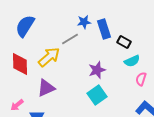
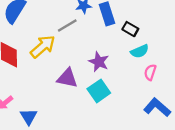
purple star: (97, 70) -> (99, 62), turned -30
purple triangle: (46, 88) -> (67, 78), moved, turned 36

